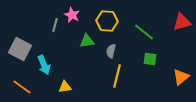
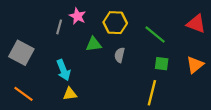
red triangle: (182, 22) -> (196, 24), turned 36
cyan arrow: (44, 65) -> (63, 70), moved
yellow line: (117, 76) -> (152, 93), moved
orange triangle: (181, 77) -> (195, 65), moved

